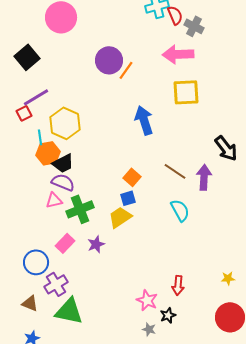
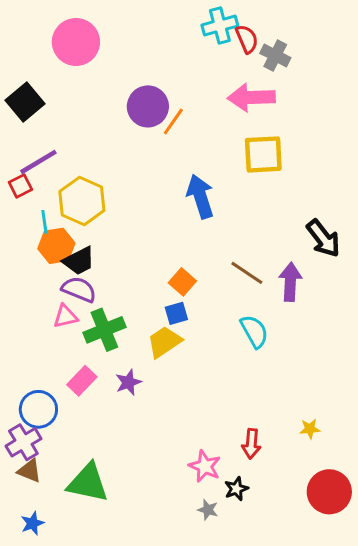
yellow star: (228, 278) -> (310, 429), moved
purple cross: (56, 284) -> (23, 442), moved

